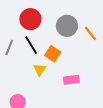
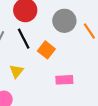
yellow triangle: (40, 70) -> (16, 71), moved

